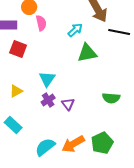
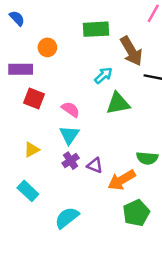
pink semicircle: (41, 23) -> (71, 109), moved, turned -42
purple triangle: (68, 104) -> (95, 165), turned -32
orange arrow: (73, 144) -> (122, 180), moved

